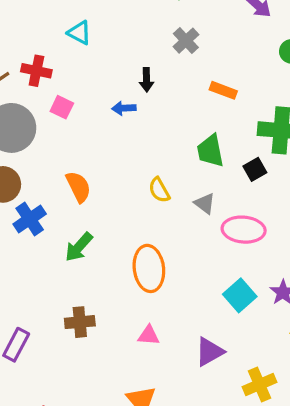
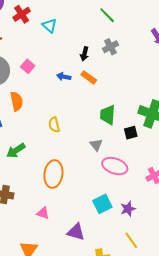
red cross: (36, 71) -> (22, 14), moved, turned 30
black arrow: (146, 80) -> (84, 54), moved
orange rectangle: (223, 90) -> (89, 77), moved
orange semicircle: (78, 187) -> (17, 101), moved
yellow semicircle: (159, 190) -> (54, 125), moved
purple triangle: (210, 352) -> (76, 232), turned 30

